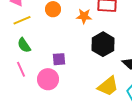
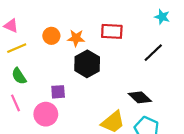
orange star: (84, 16) -> (76, 38), moved
black hexagon: (103, 44) -> (87, 64), moved

